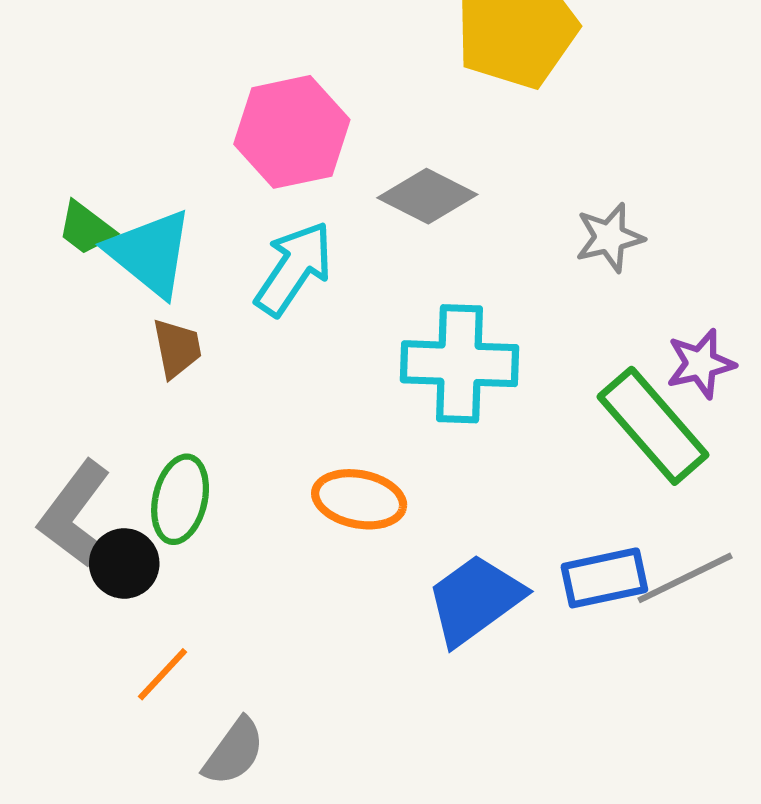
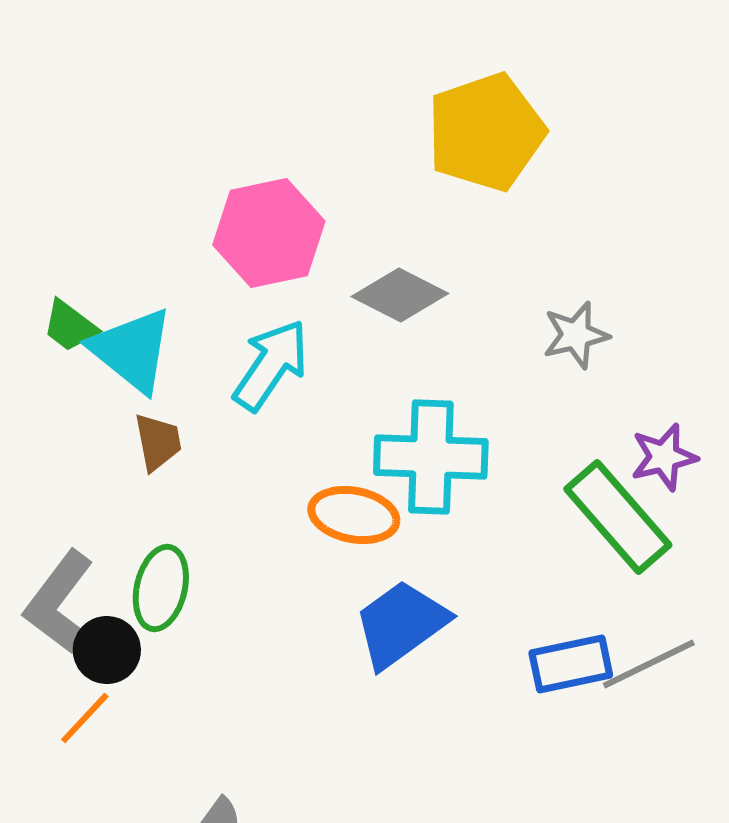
orange ellipse: (359, 499) -> (354, 515), moved
blue trapezoid: (475, 600) -> (401, 624), moved
orange line: (162, 674) -> (85, 718), moved

